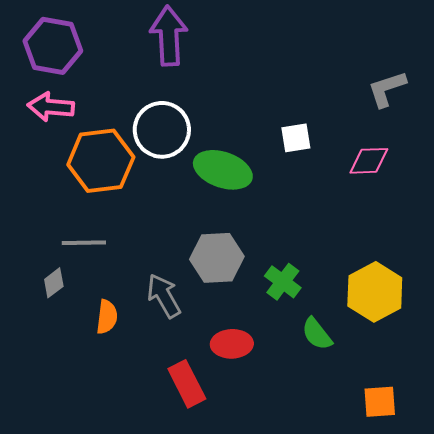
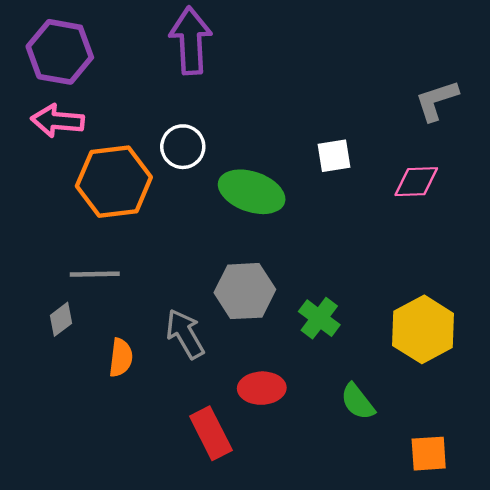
white circle: (162, 130) -> (183, 147), size x0.7
green semicircle: (317, 334) -> (358, 402), moved

